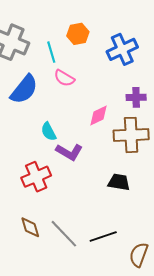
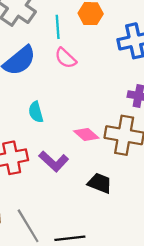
pink diamond: (98, 115) -> (86, 135), moved, turned 55
purple L-shape: (69, 152) -> (54, 161), moved

